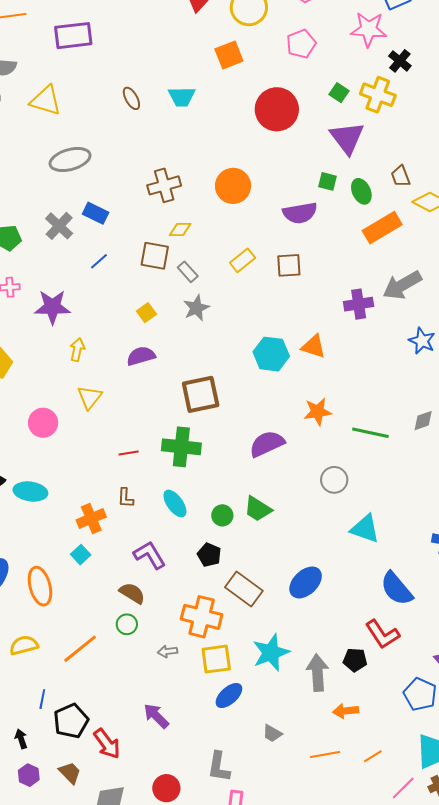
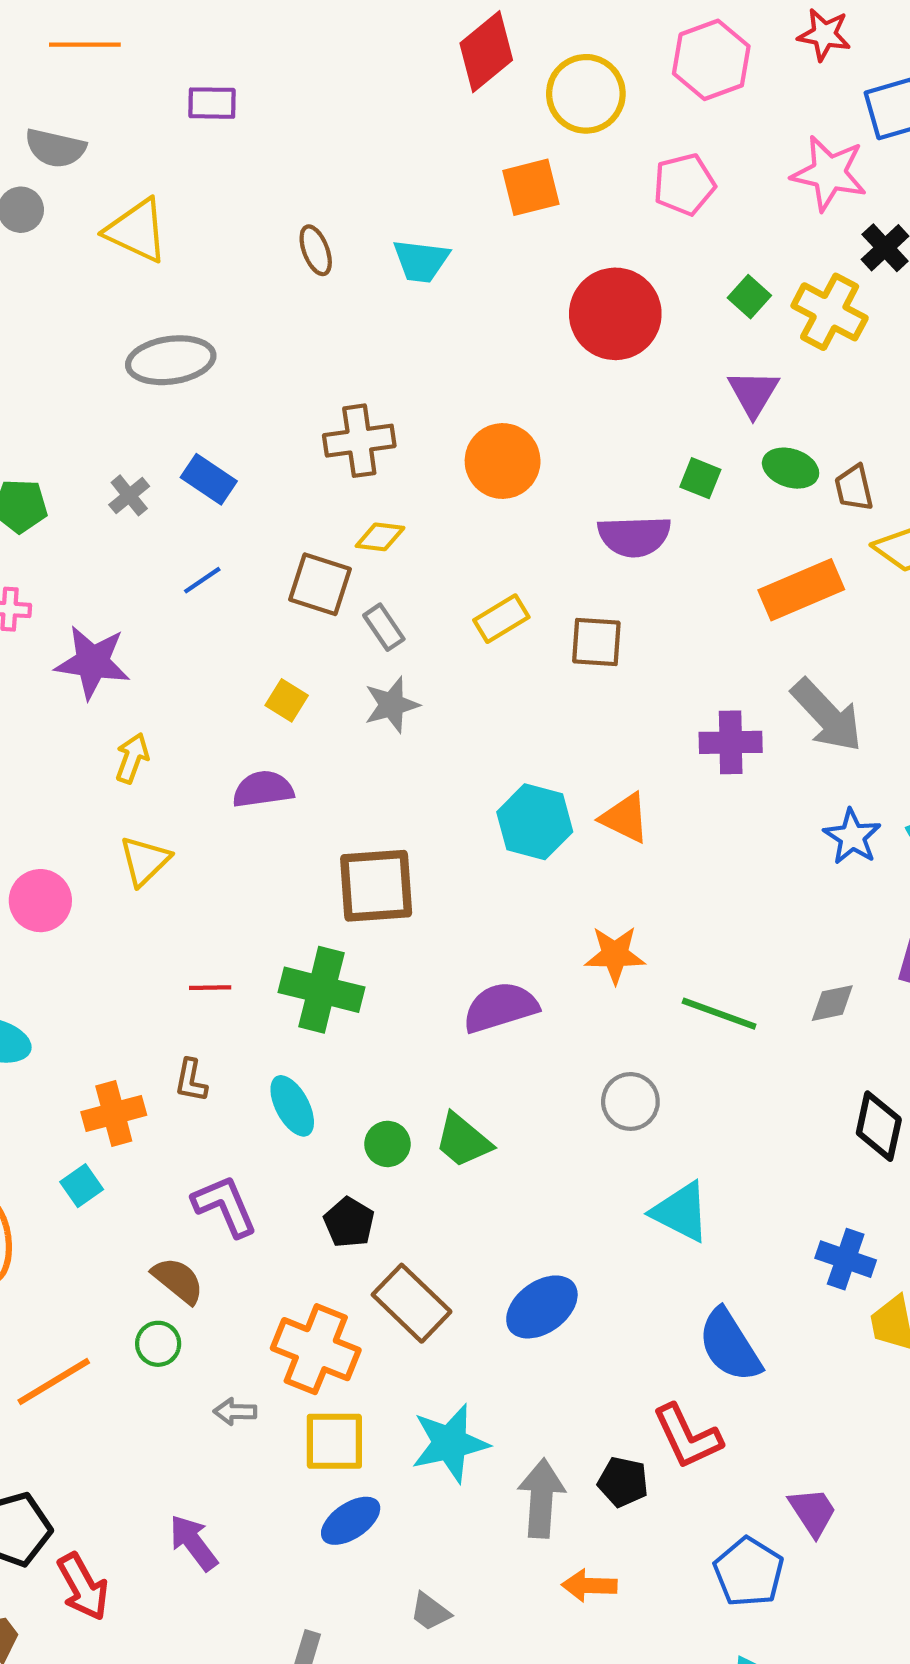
purple rectangle: (73, 36) -> (212, 103), size x0.6
purple triangle: (347, 138) -> (753, 393), size x0.7
green ellipse: (361, 191) -> (791, 468), moved, turned -55
gray cross: (59, 226) -> (129, 495), size x0.7
gray arrow: (402, 285) -> (827, 715), turned -111
yellow square: (146, 313) -> (287, 700), turned -30

